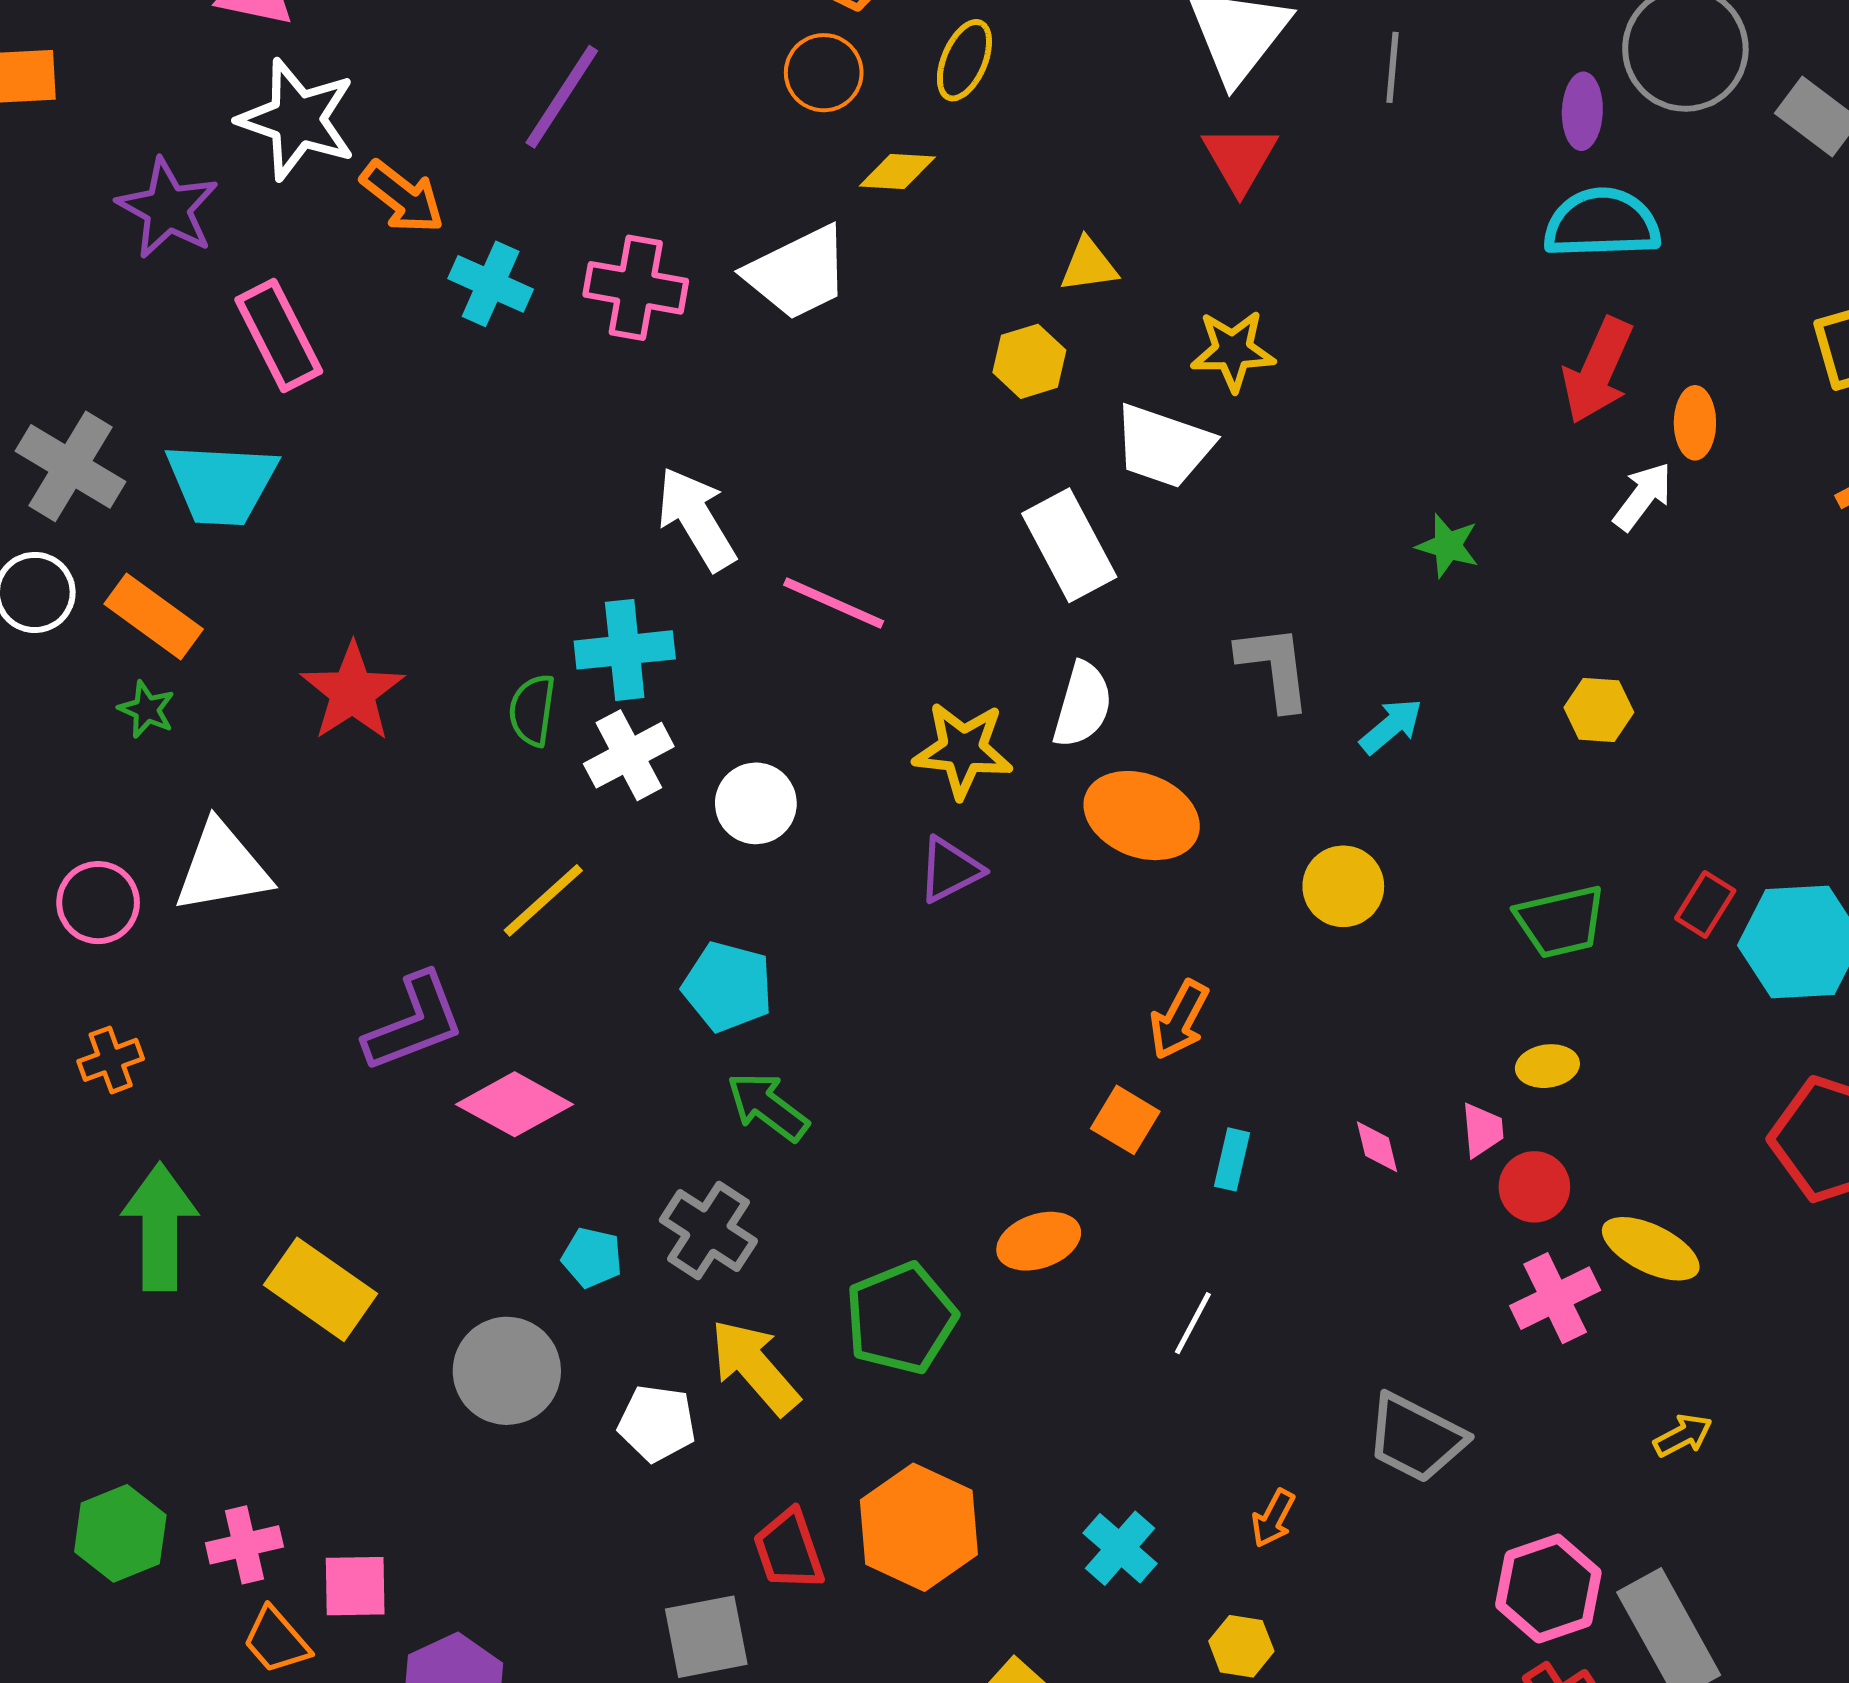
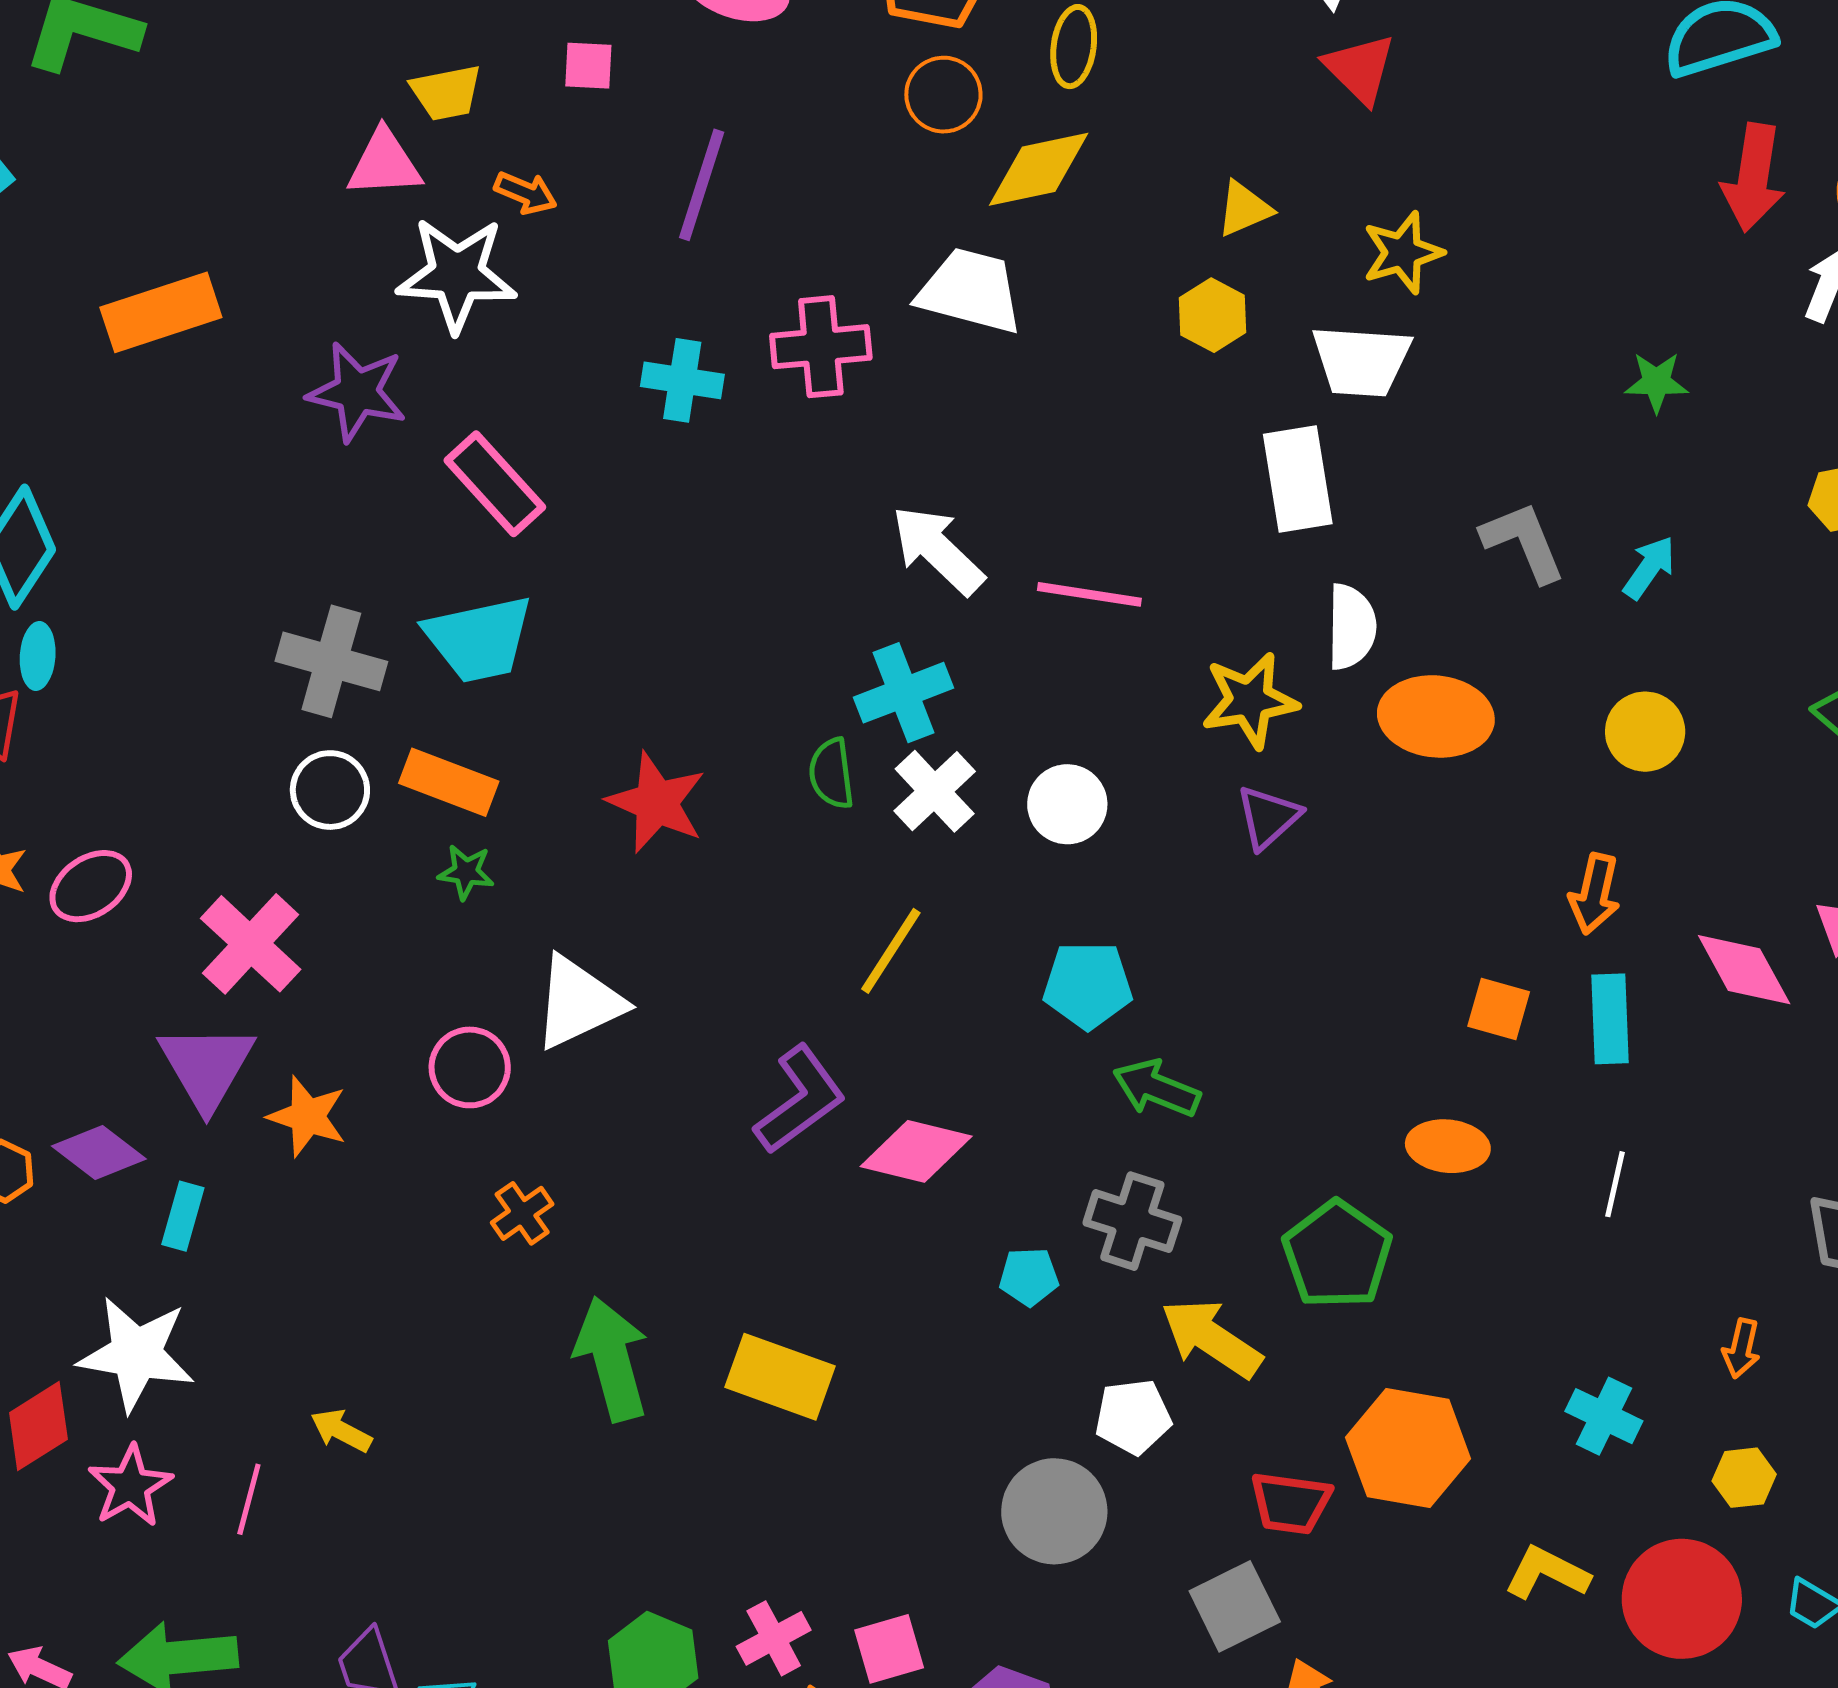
yellow diamond: (897, 171) -> (1039, 169), size x1.5
orange arrow: (402, 197) -> (526, 193), moved, size x0.7
white trapezoid: (798, 273) -> (970, 291), turned -124
white rectangle: (1069, 545) -> (1298, 479), turned 34
orange arrow: (1179, 1020) -> (1595, 894), moved
pink diamond: (1377, 1147) -> (1744, 970), size x1.8
cyan rectangle: (1232, 1159) -> (1610, 1019), size x1.5
orange ellipse: (1039, 1241) -> (1448, 1146), turned 40
gray circle: (507, 1371) -> (1054, 1511), moved
red trapezoid: (789, 1550) -> (1291, 1503), turned -48

